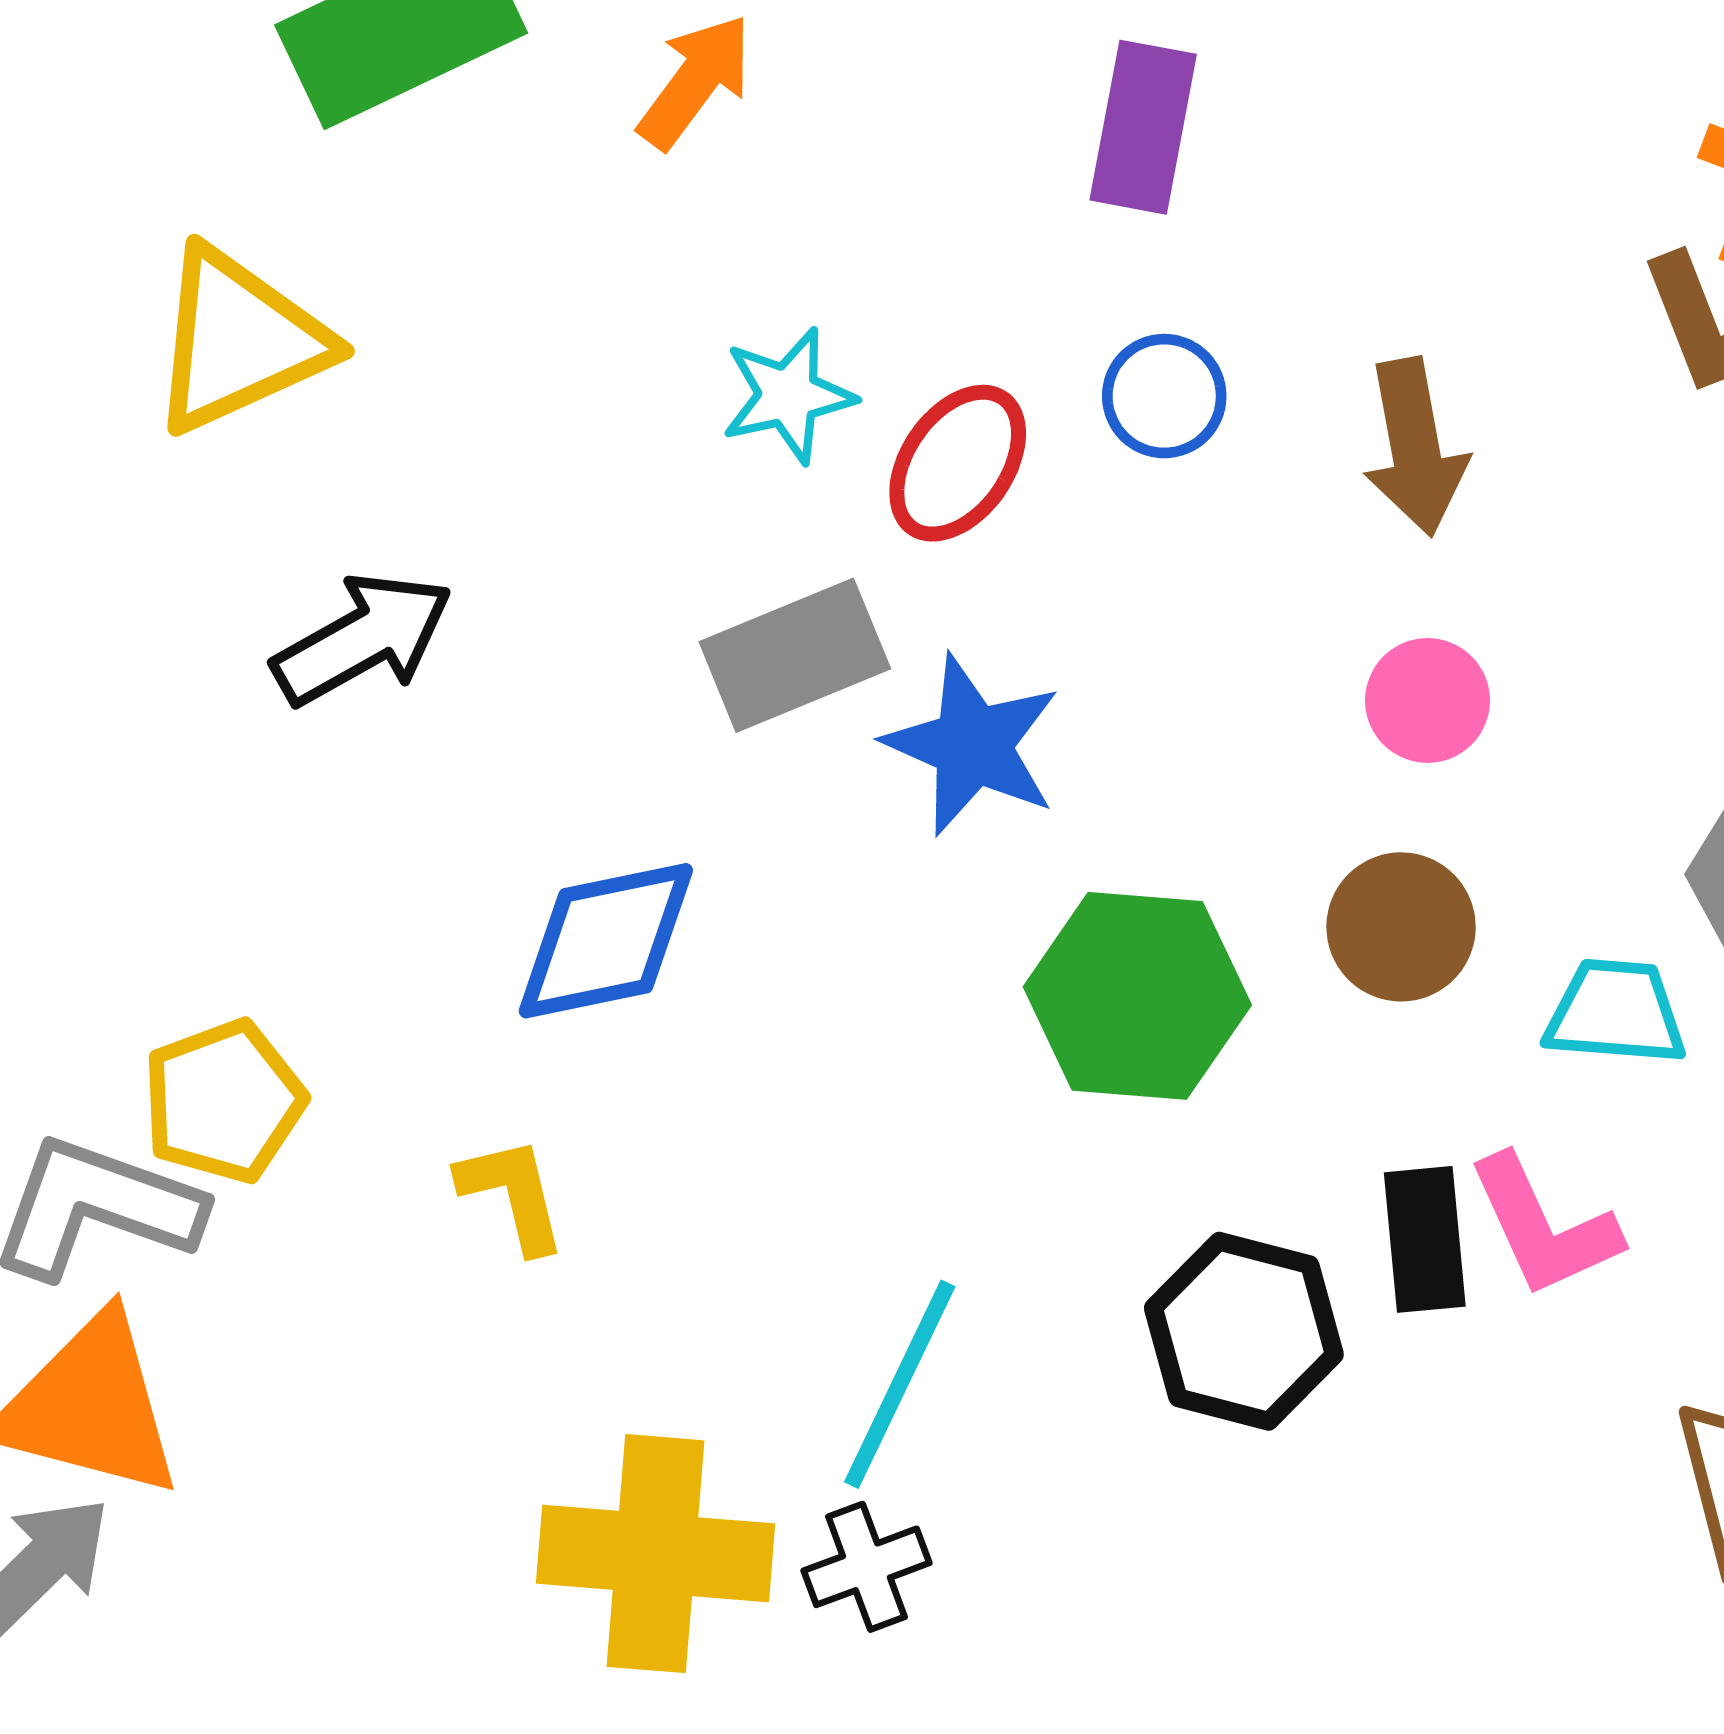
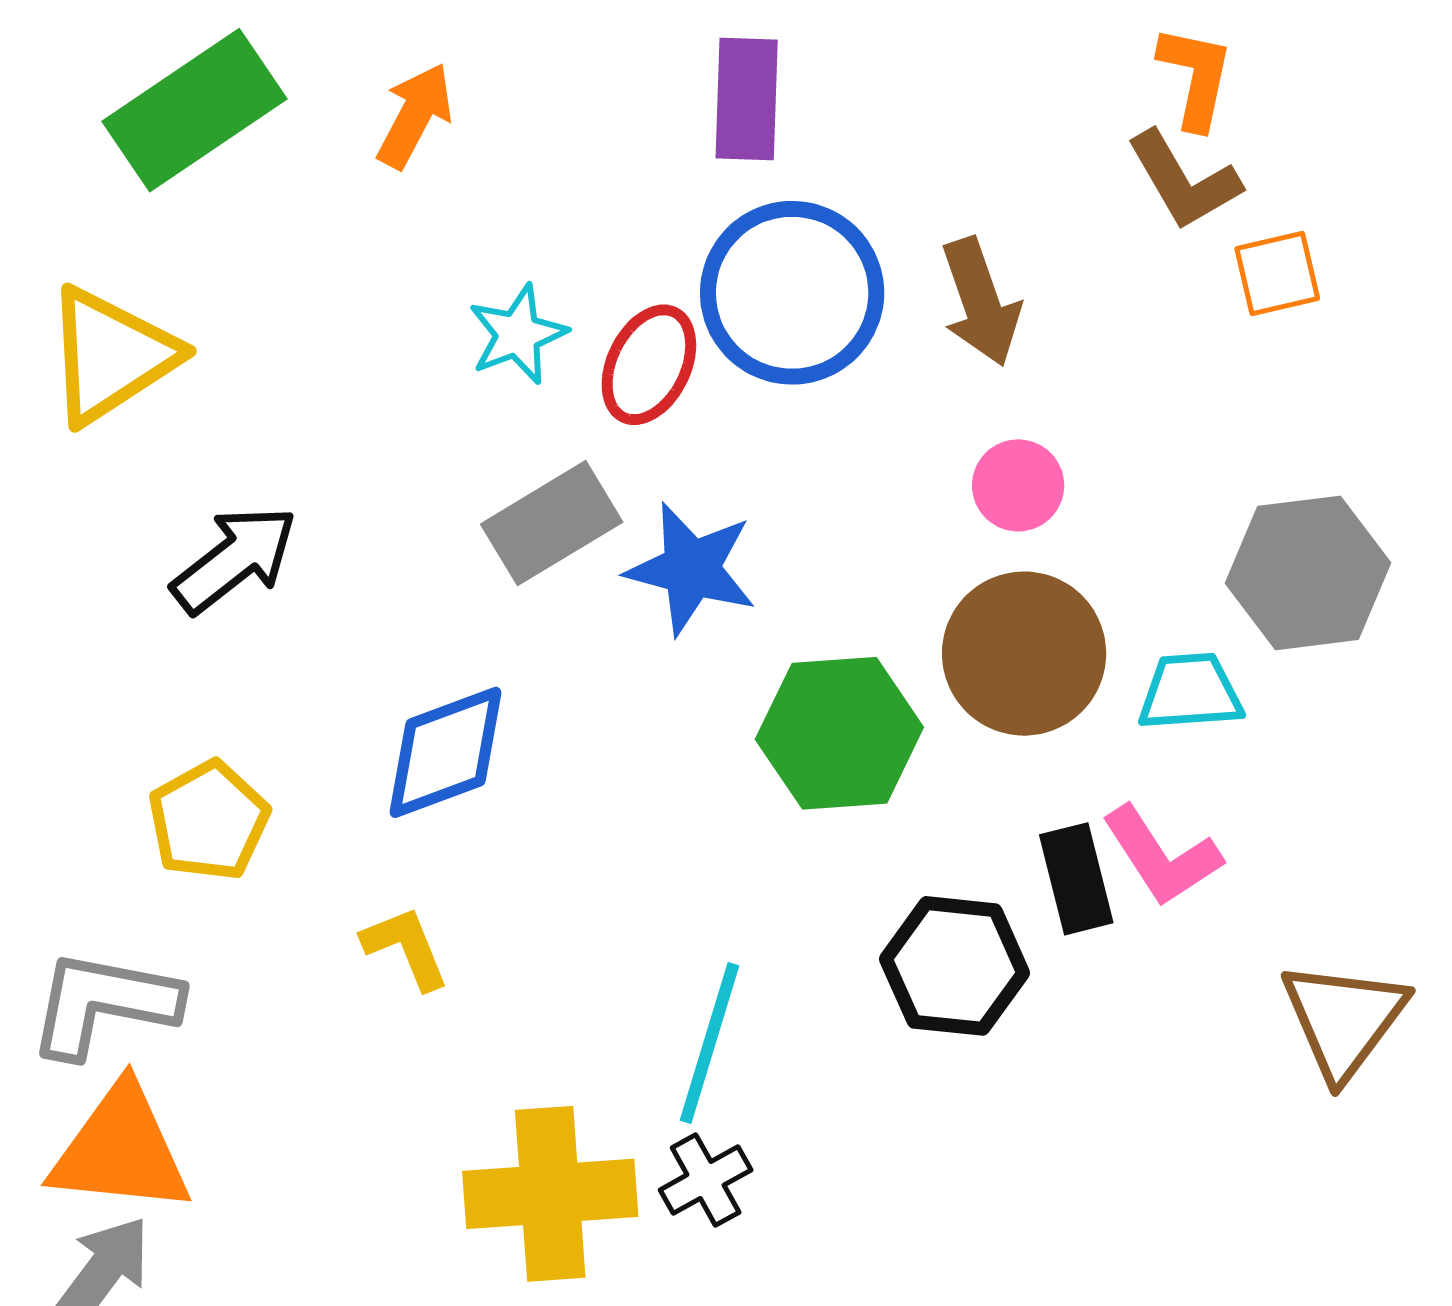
blue circle: (1164, 396) -> (792, 293), size x2.0
brown circle: (1401, 927) -> (1024, 654), size x1.5
yellow pentagon: (224, 1101) -> (209, 821), moved

